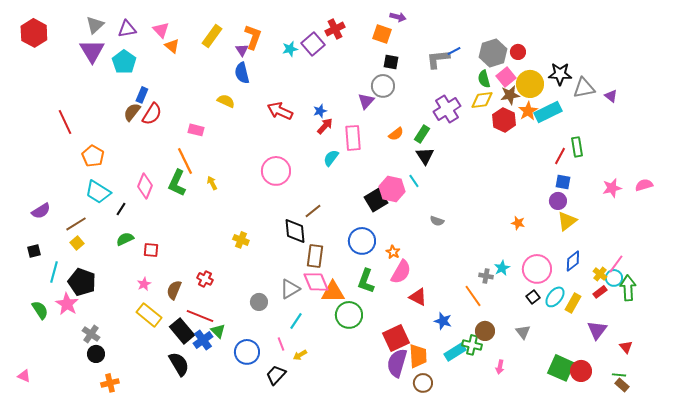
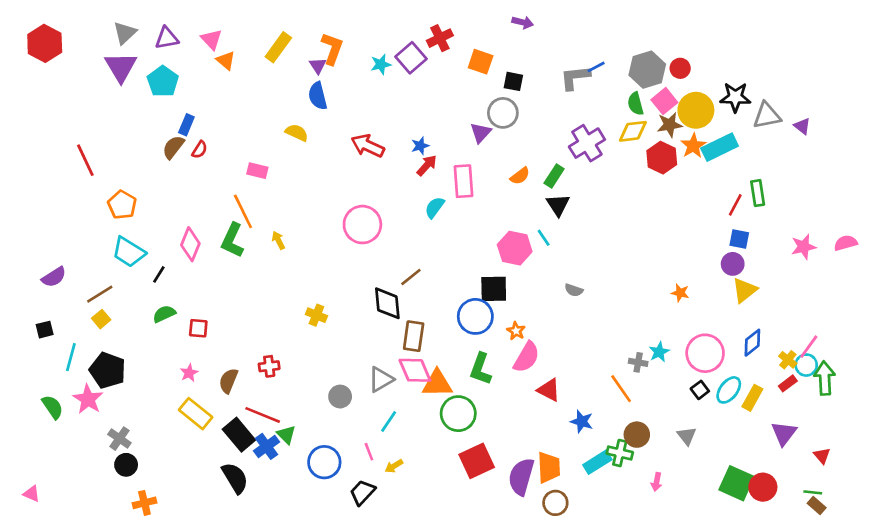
orange square: (382, 34) -> (481, 62), moved
red semicircle: (152, 114) -> (200, 150), size x0.6
black square: (376, 200) -> (494, 289), moved, turned 30
red cross: (205, 279) -> (269, 366), turned -35
red square: (396, 338) -> (477, 461), moved

